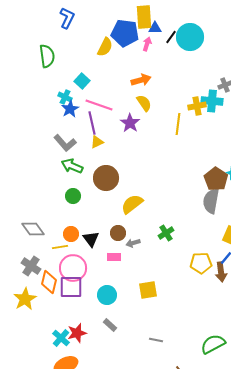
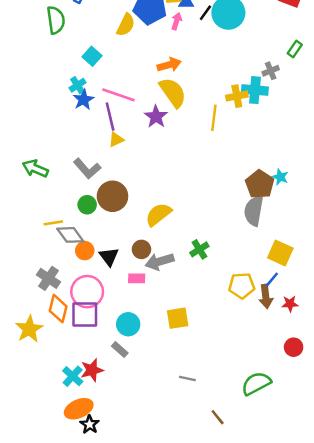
green semicircle: (47, 56) -> (56, 20), moved
cyan square: (82, 81) -> (92, 56), moved
cyan cross: (65, 97) -> (77, 85), turned 32
yellow semicircle: (144, 103) -> (173, 92), size x1.5
gray L-shape: (65, 143) -> (87, 169), moved
green arrow: (72, 166) -> (35, 169), moved
brown circle: (106, 178) -> (112, 196), moved
gray diamond: (33, 229) -> (70, 235), moved
gray arrow: (133, 243) -> (160, 261), size x1.6
yellow line: (60, 247) -> (53, 223), moved
gray cross: (31, 266) -> (49, 278), moved
gray rectangle: (110, 325) -> (120, 350), moved

